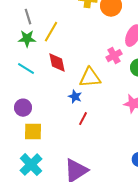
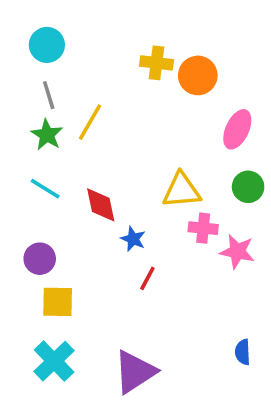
green star: (27, 39) -> (47, 135), turned 30
pink cross: (114, 56) -> (203, 228), moved, turned 35
red diamond: (57, 63) -> (101, 205), moved
yellow triangle: (90, 78) -> (182, 190), moved

